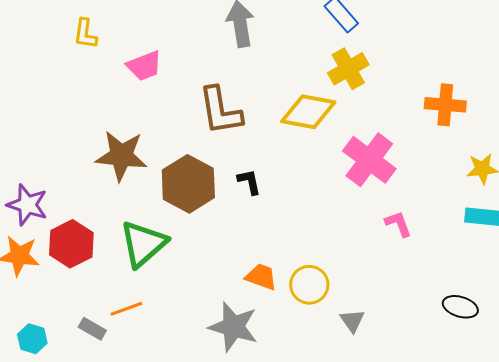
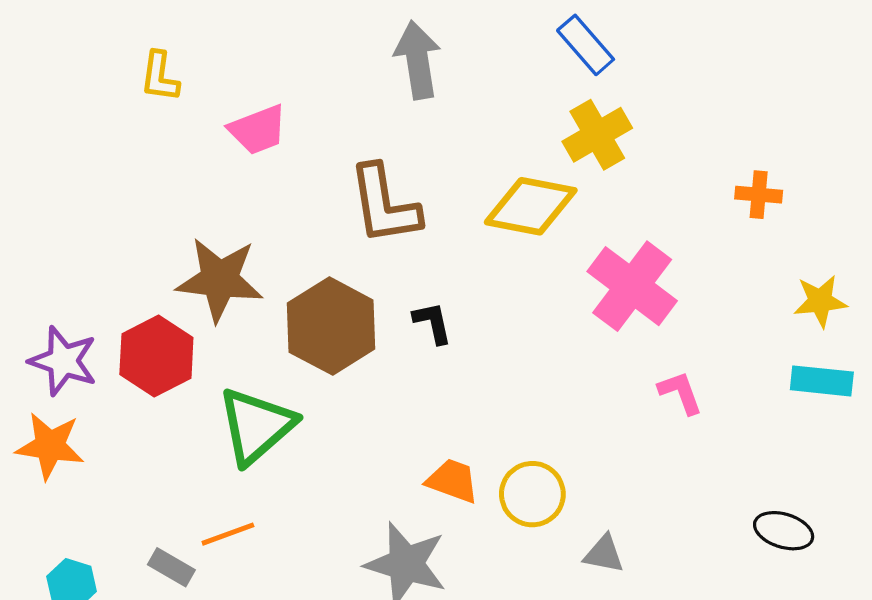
orange cross: (445, 105) -> (759, 195), size x0.7
red hexagon: (71, 244) -> (156, 356), moved
gray triangle: (352, 321) -> (604, 554), turned -44

